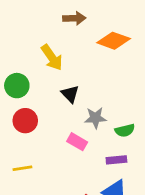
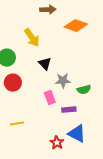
pink rectangle: (77, 142) -> (50, 98), turned 40
purple rectangle: (116, 160) -> (69, 110), moved
yellow line: (22, 168) -> (17, 124), moved

